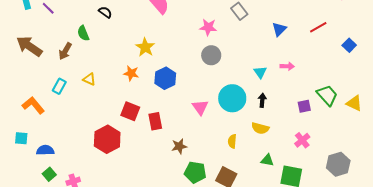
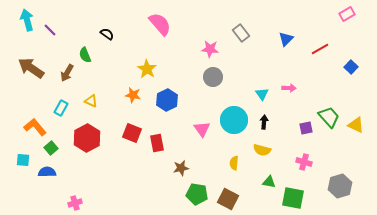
blue triangle: (279, 29) -> (286, 39), moved
red hexagon: (107, 139) -> (87, 138), moved
pink cross: (302, 140) -> (304, 162), turned -35
green square: (49, 174) -> (51, 148), moved

